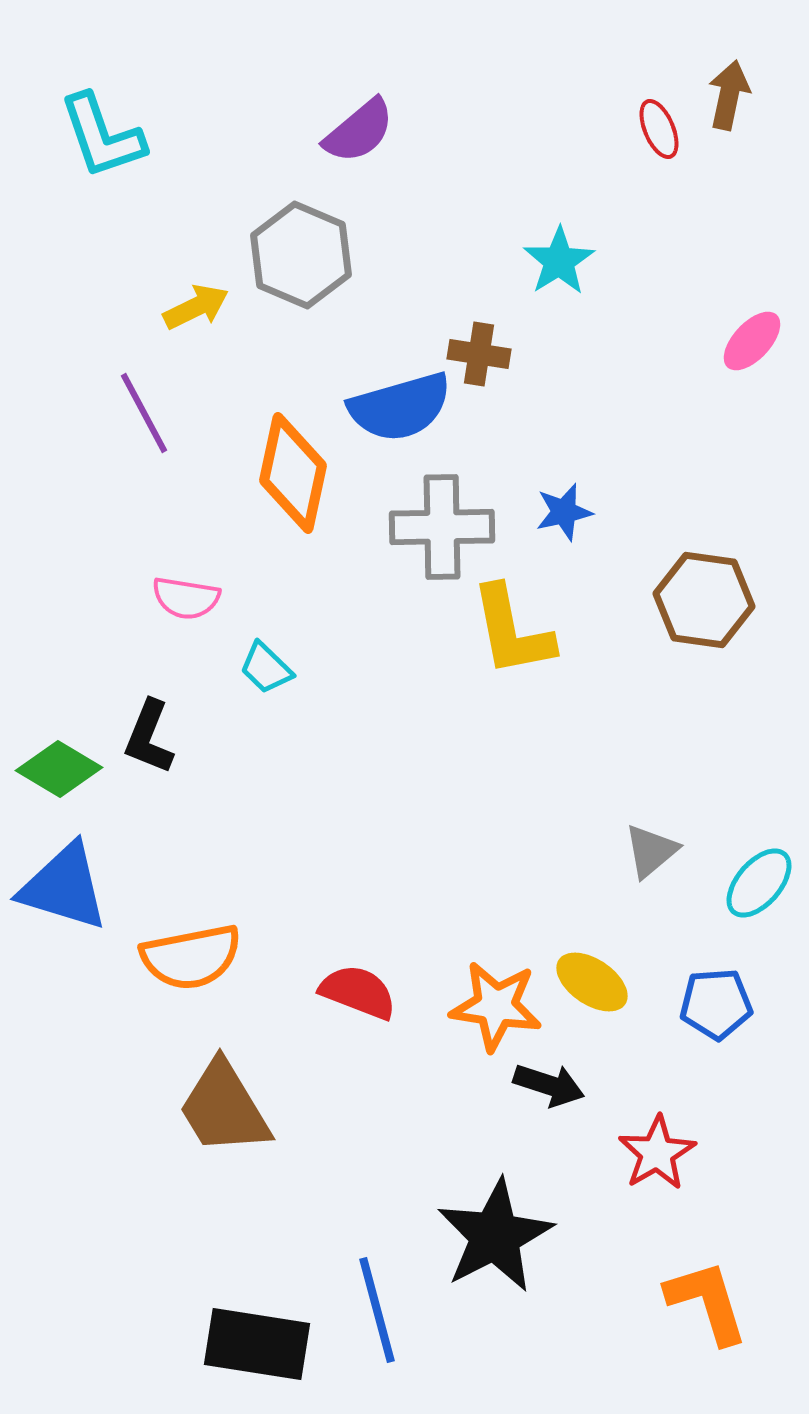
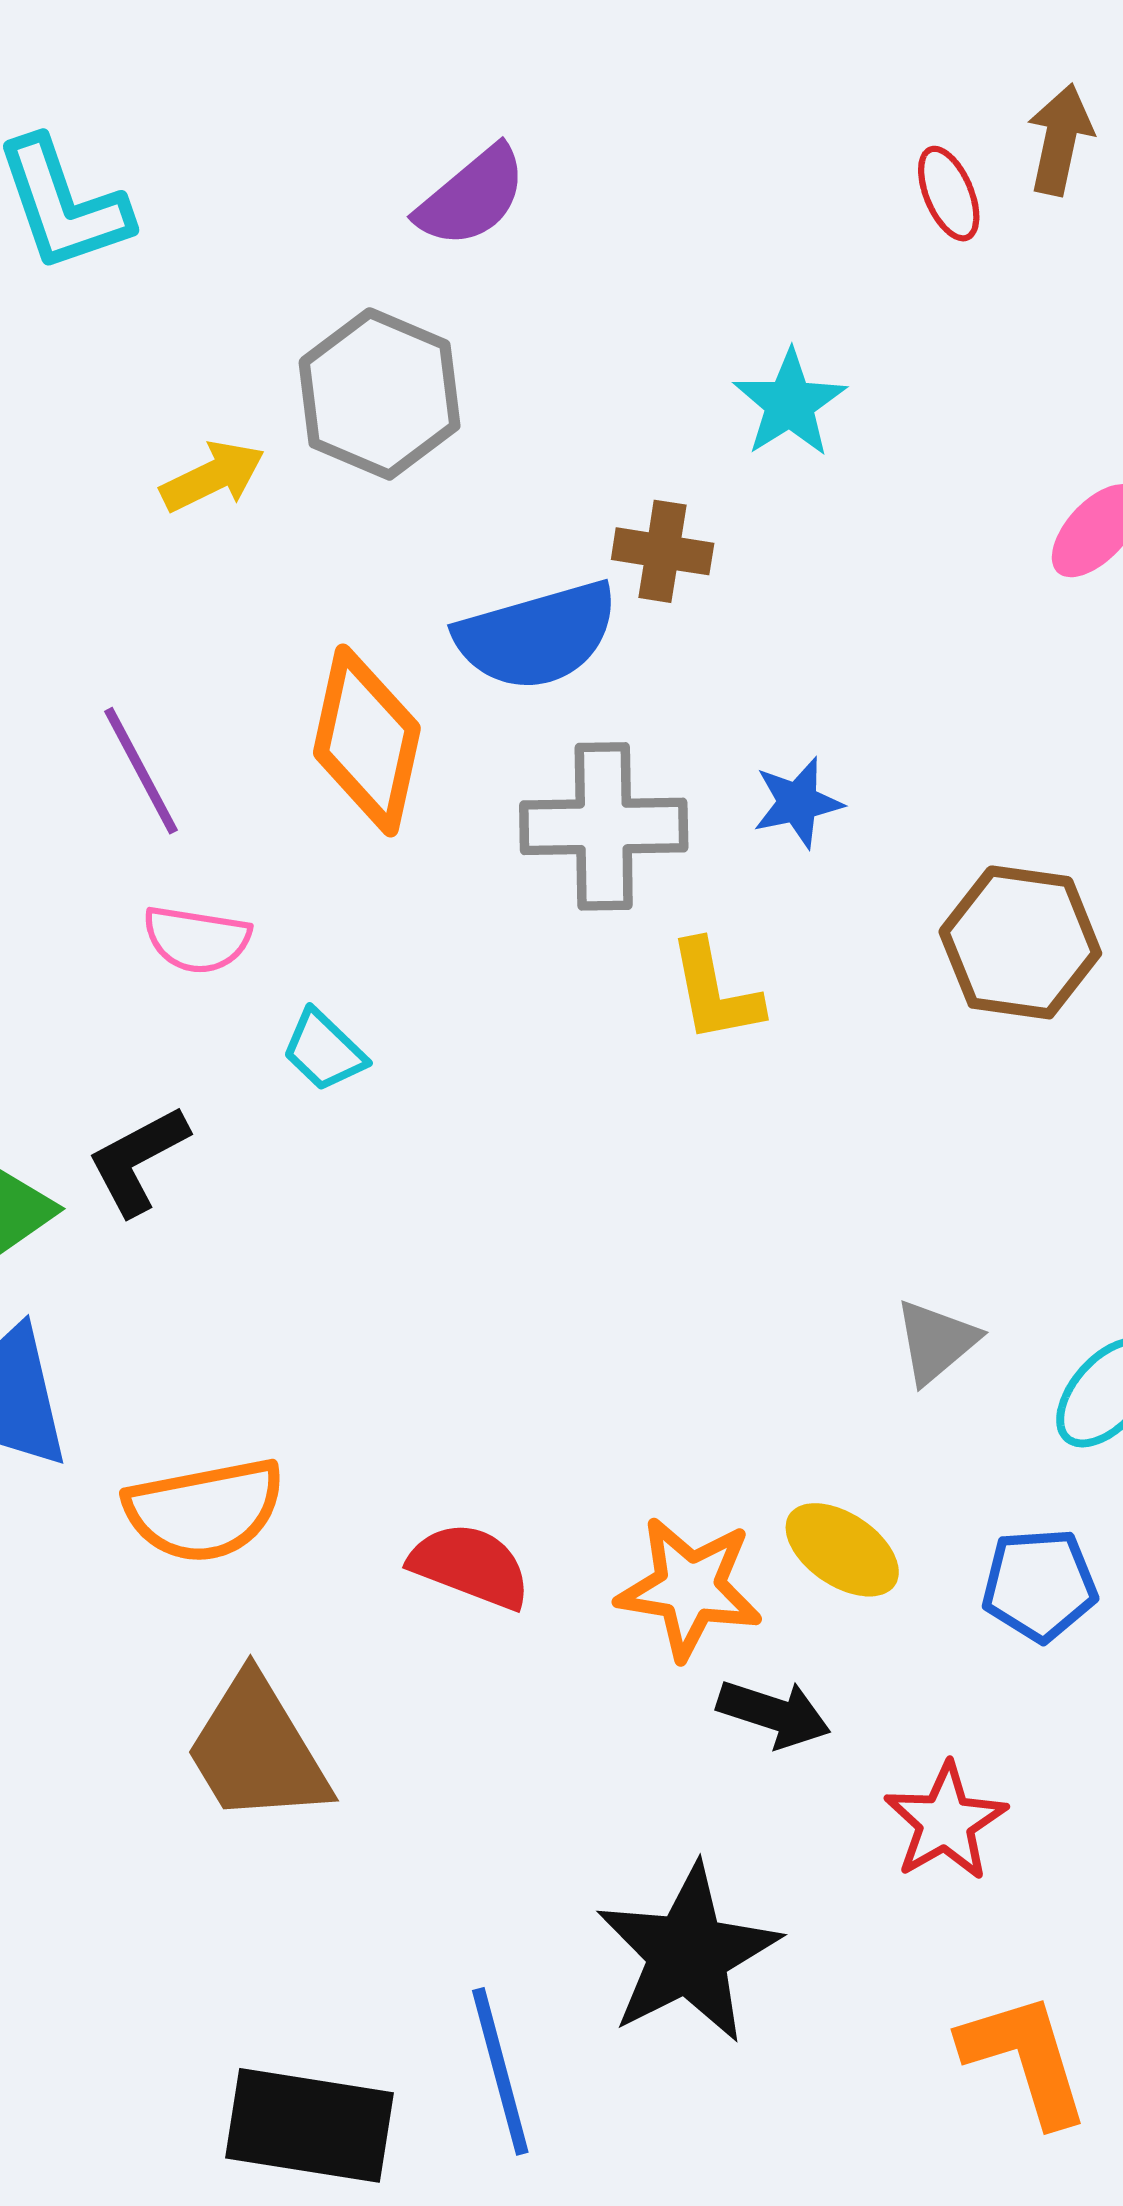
purple line: (144, 413) -> (141, 771), moved
yellow L-shape: (512, 631) -> (715, 992), size x0.7
black L-shape: (149, 737) -> (138, 1160), turned 40

